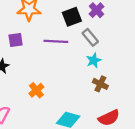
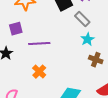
purple line: (56, 41) -> (39, 44), moved

